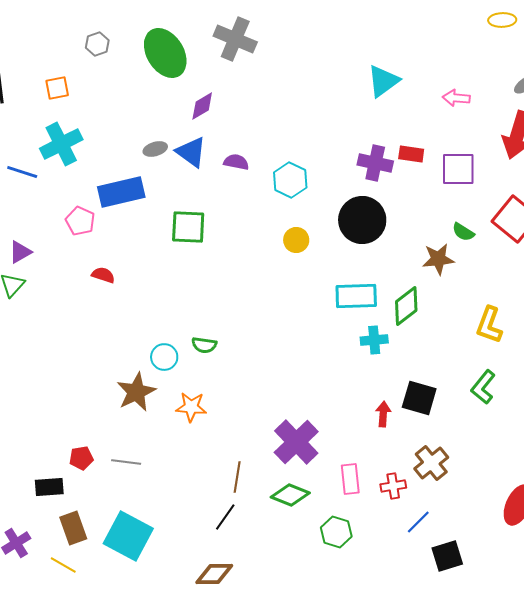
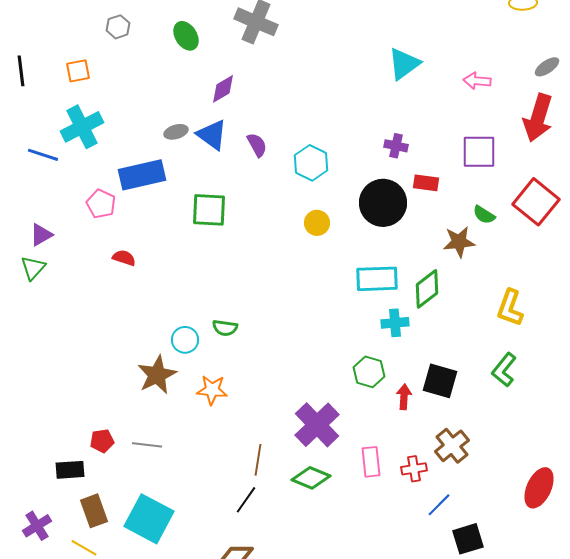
green ellipse: (165, 53) -> (186, 36), size x0.6
red rectangle: (411, 154) -> (426, 183), moved
purple semicircle: (236, 162) -> (257, 145), turned 50
purple cross: (375, 163) -> (396, 146), size x0.7
green hexagon: (336, 532) -> (369, 372), moved

